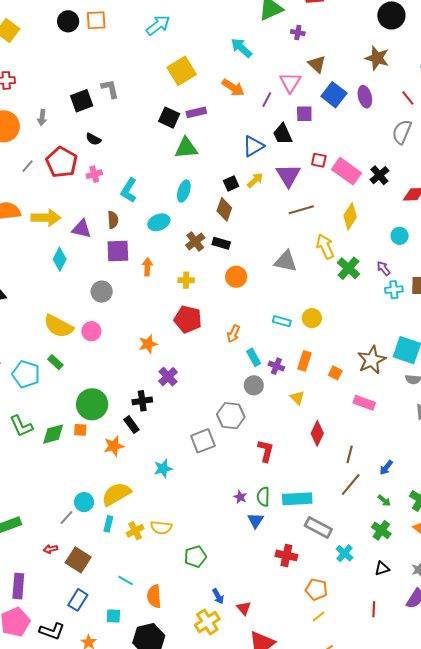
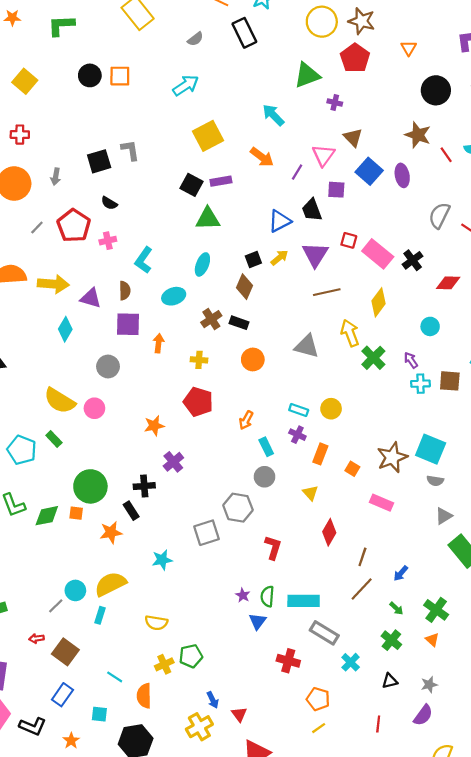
red line: (408, 98) -> (446, 155), moved
purple cross: (276, 366) -> (297, 435), moved
yellow cross: (135, 531) -> (164, 664), moved

